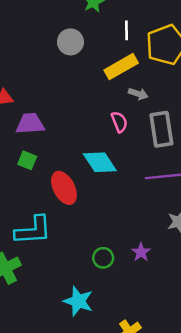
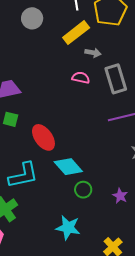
pink semicircle: (119, 122) -> (81, 78), turned -48
cyan diamond: (100, 162) -> (68, 167), moved
purple star: (141, 252) -> (120, 196), moved

